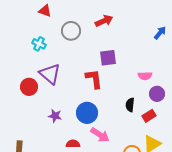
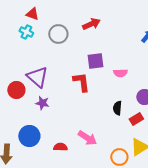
cyan cross: (39, 44) -> (26, 32), moved
pink semicircle: (145, 76) -> (120, 73), moved
blue circle: (87, 113) -> (29, 136), moved
purple star: (55, 116) -> (42, 103), moved

